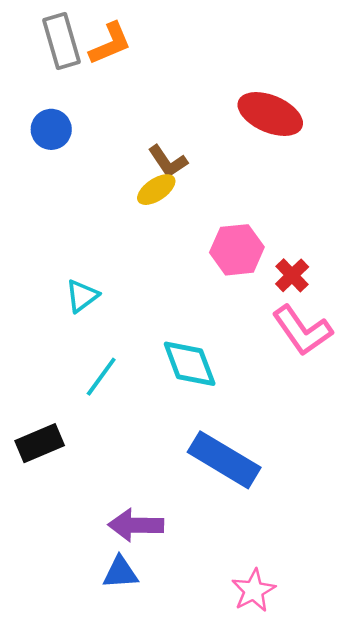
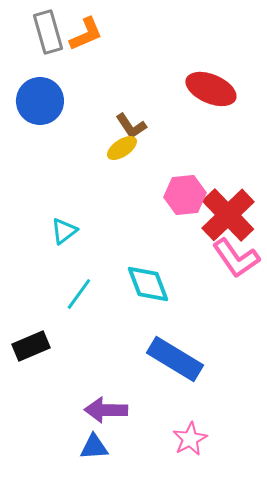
blue circle: (51, 129) -> (40, 101), size x1.5
red cross: (292, 275) -> (228, 215), size x2.0
pink star: (254, 590) -> (190, 439), moved

